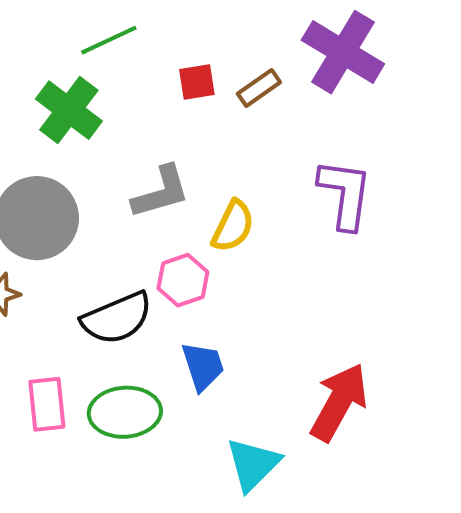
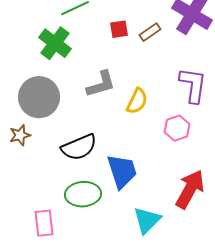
pink hexagon: (183, 280) -> (177, 128), moved
blue trapezoid: (203, 366) -> (122, 171), size x1.4
pink rectangle: (47, 404) -> (44, 223), moved

